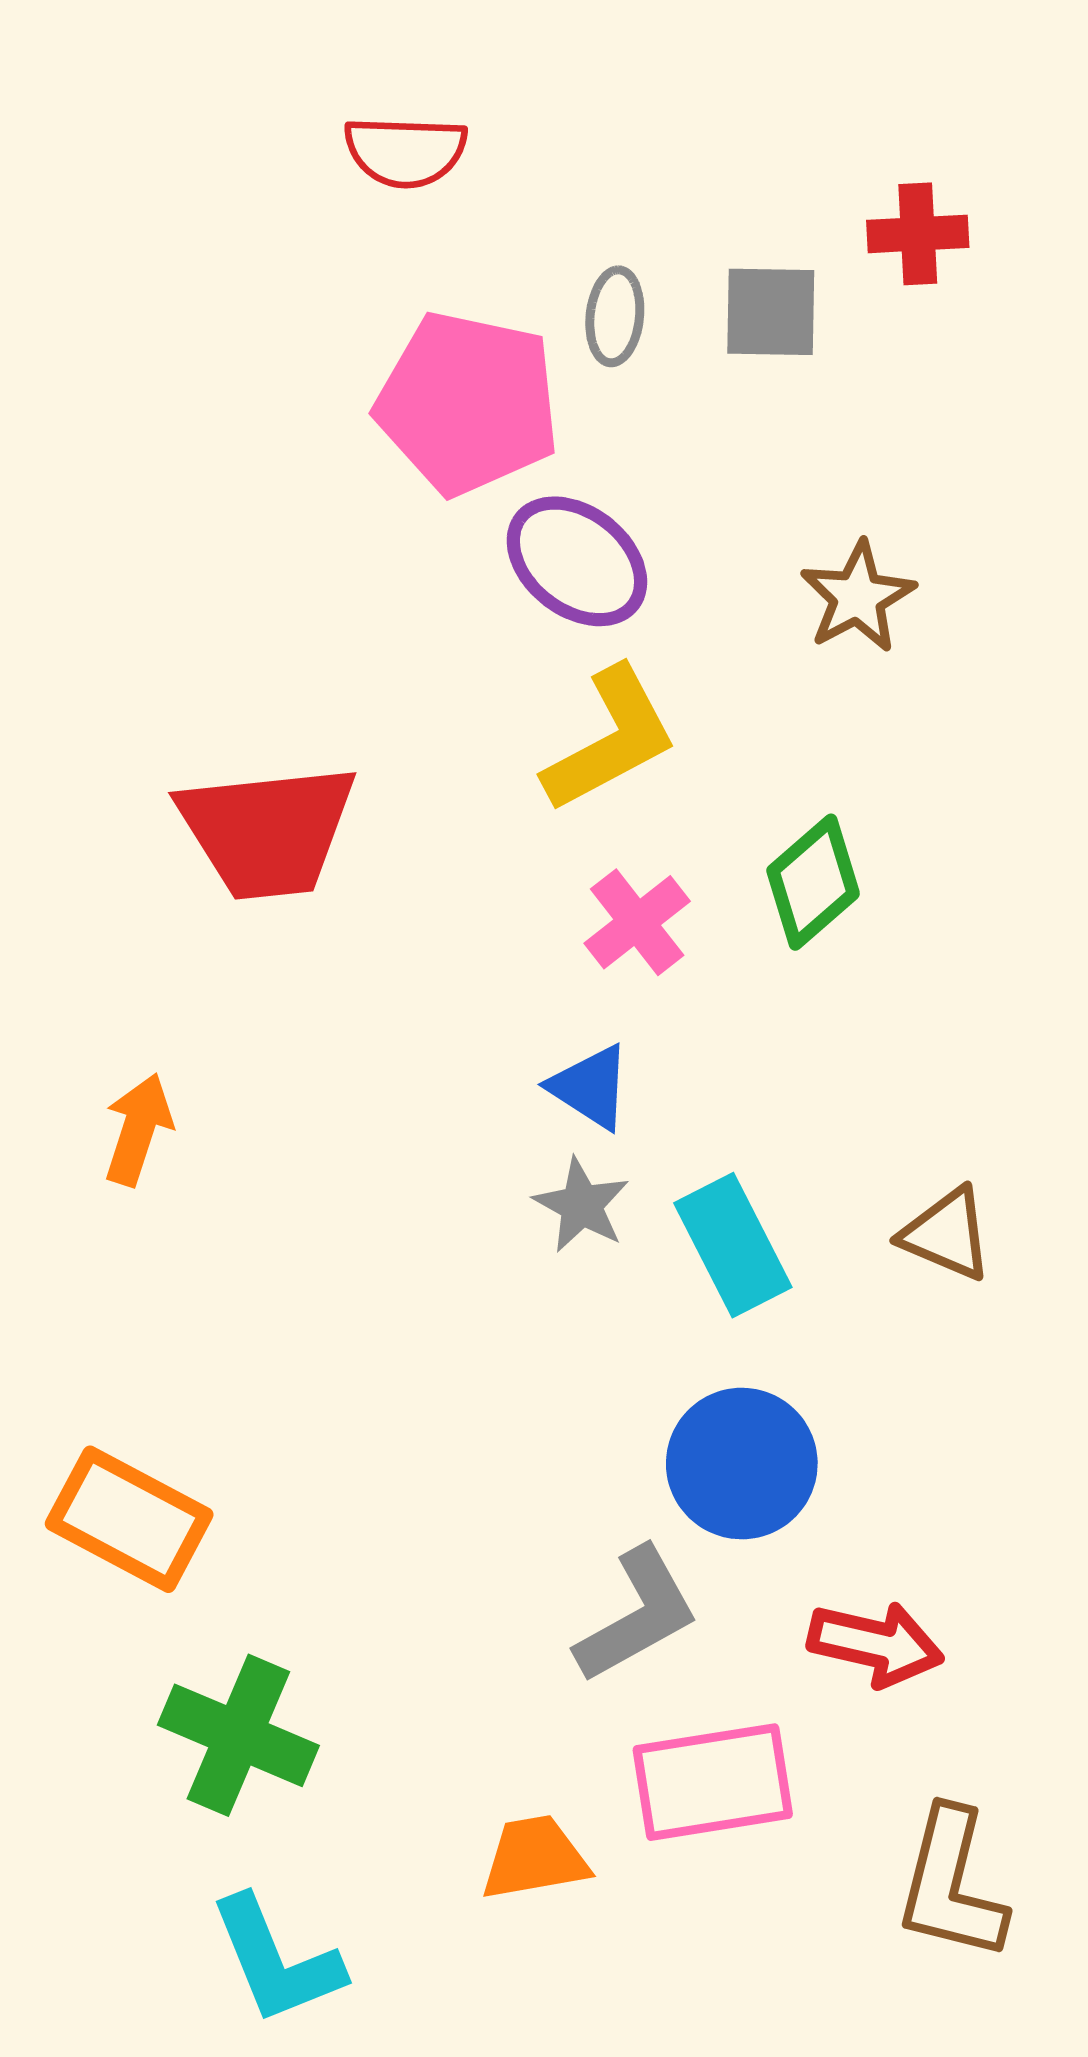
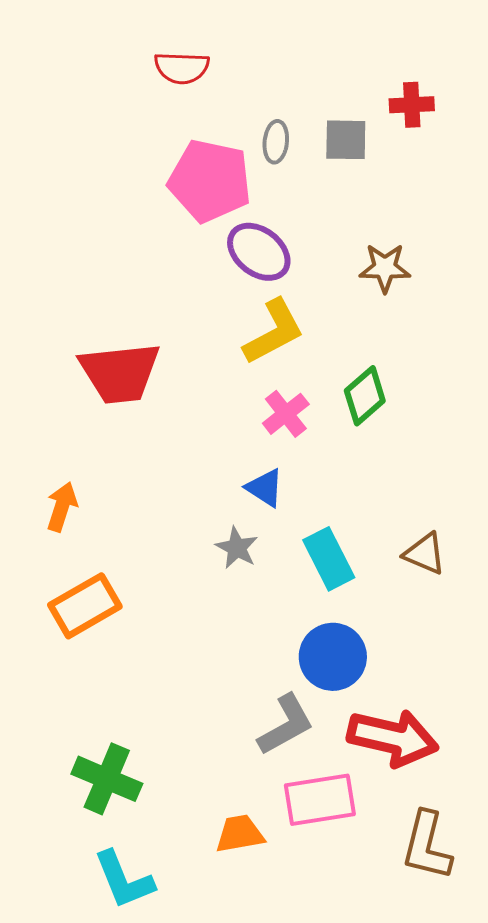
brown star: (858, 597) -> (385, 268), turned 30
gray star: (581, 1205) -> (237, 548), moved
orange rectangle: (129, 1519) -> (85, 606), moved, turned -58
red arrow: (875, 1644) -> (393, 738), size x1.5

